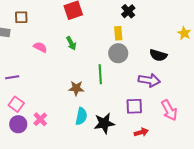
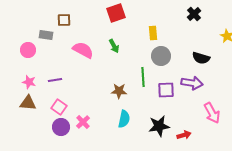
black cross: (128, 11) -> (194, 14), moved
yellow rectangle: (118, 33) -> (153, 33), moved
pink semicircle: (40, 47) -> (83, 50), size x1.5
purple square: (134, 106) -> (166, 90), moved
black star: (104, 123) -> (159, 126), moved

